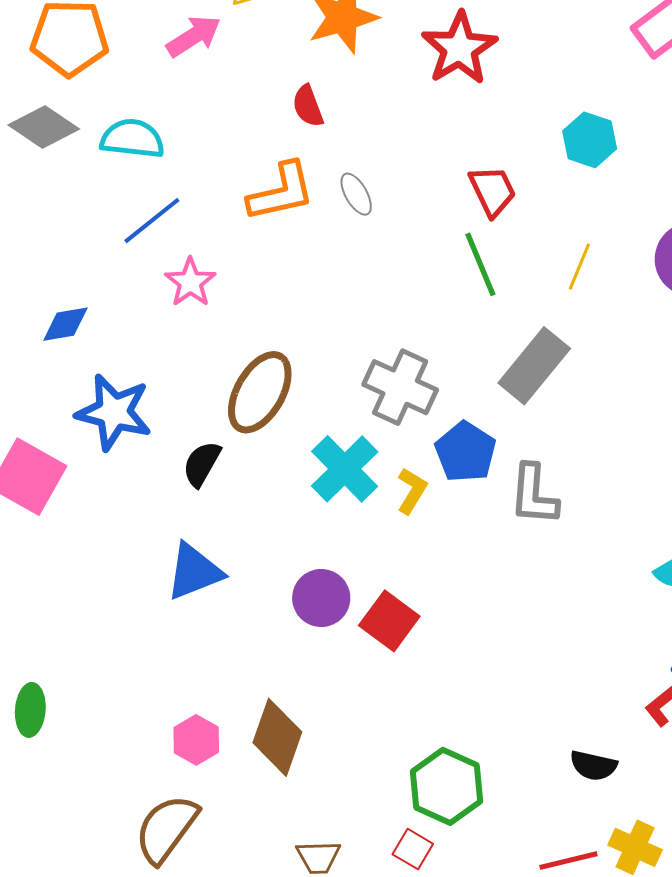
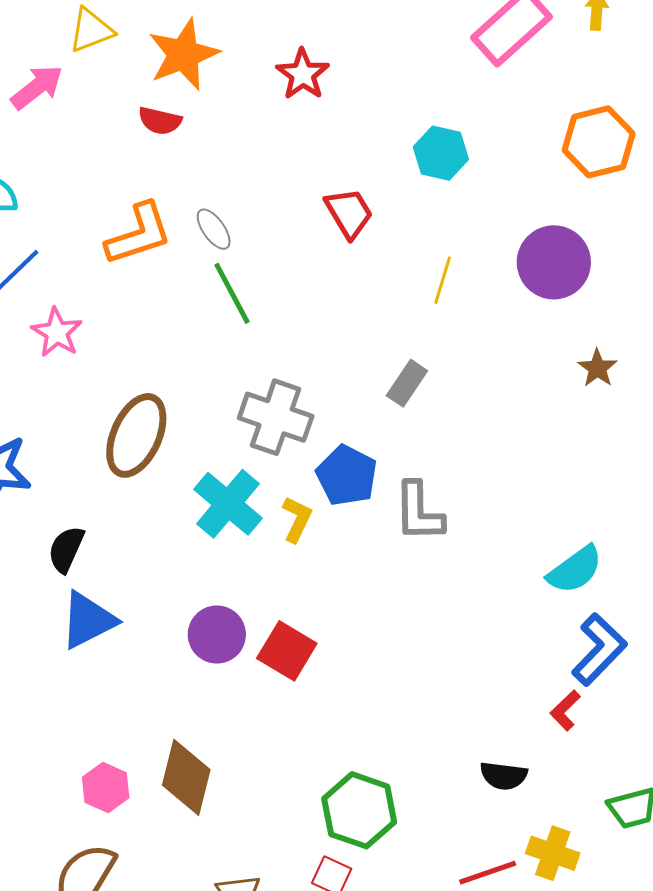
red star: (459, 48) -> (303, 74), size x0.7
red semicircle: (308, 106) -> (160, 121), moved, turned -51
green line: (480, 264) -> (232, 293), moved
gray rectangle: (534, 366) -> (407, 383), size x0.6
black semicircle: (202, 464) -> (66, 549), moved

